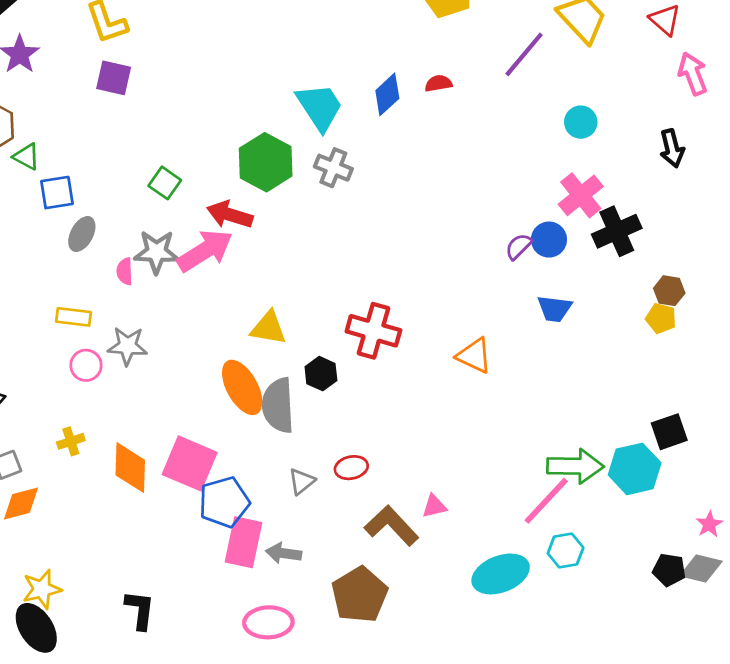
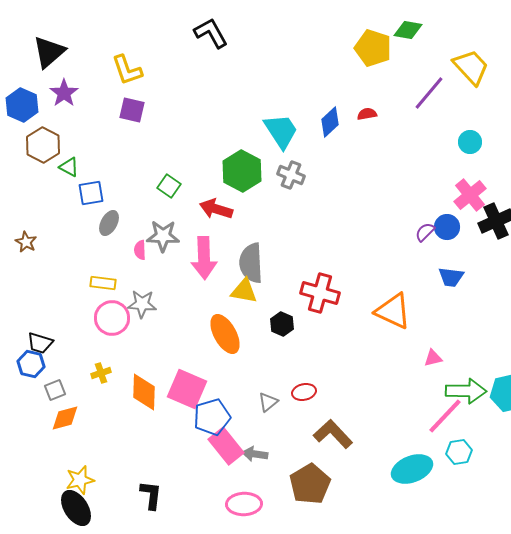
pink arrow: (205, 251) -> (204, 258), moved, turned 120
orange triangle: (474, 356) -> (393, 311), size x1.4
pink circle: (86, 365) -> (112, 318), size x1.5
gray semicircle: (278, 405) -> (251, 263), moved
pink triangle: (434, 506) -> (433, 358), moved
pink rectangle: (244, 542) -> (226, 446), turned -51

